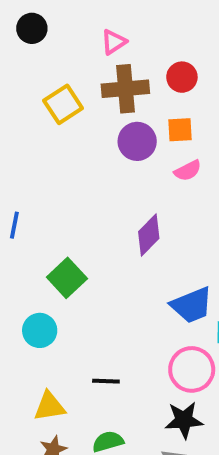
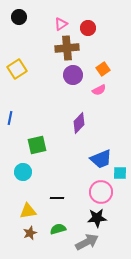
red circle: (182, 77) -> (88, 28), moved
yellow square: (63, 104) -> (17, 69), moved
orange square: (180, 130) -> (103, 69), moved, turned -32
green square: (67, 278) -> (37, 145), turned 30

